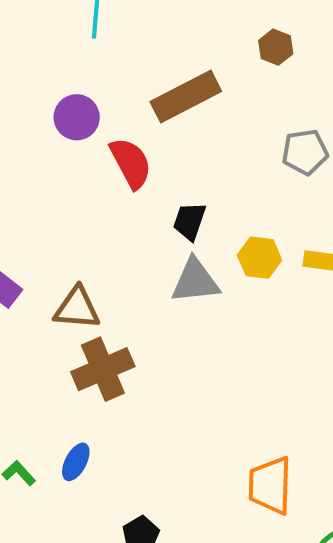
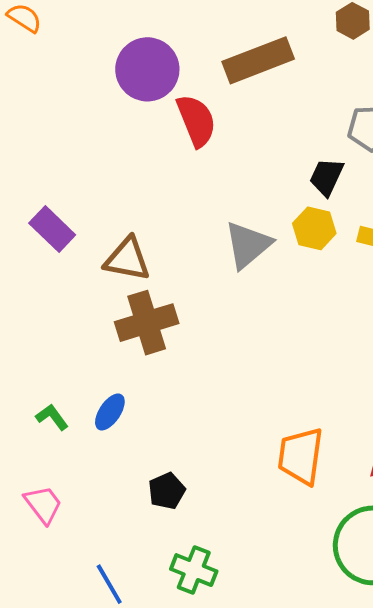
purple circle: (77, 117) -> (147, 69), size x1.4
black trapezoid: (190, 221) -> (326, 177), moved
gray triangle: (195, 281) -> (248, 245), turned -40

